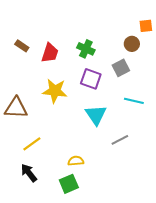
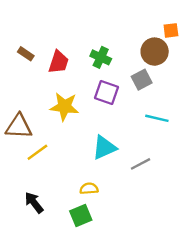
brown circle: (132, 44) -> (155, 52), size x1.5
cyan triangle: (96, 115) -> (104, 148), moved, turned 40
yellow line: (32, 144) -> (37, 152), moved

